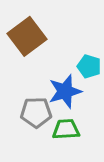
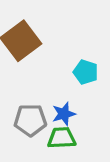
blue star: (65, 91) -> (64, 114), moved, size x0.7

